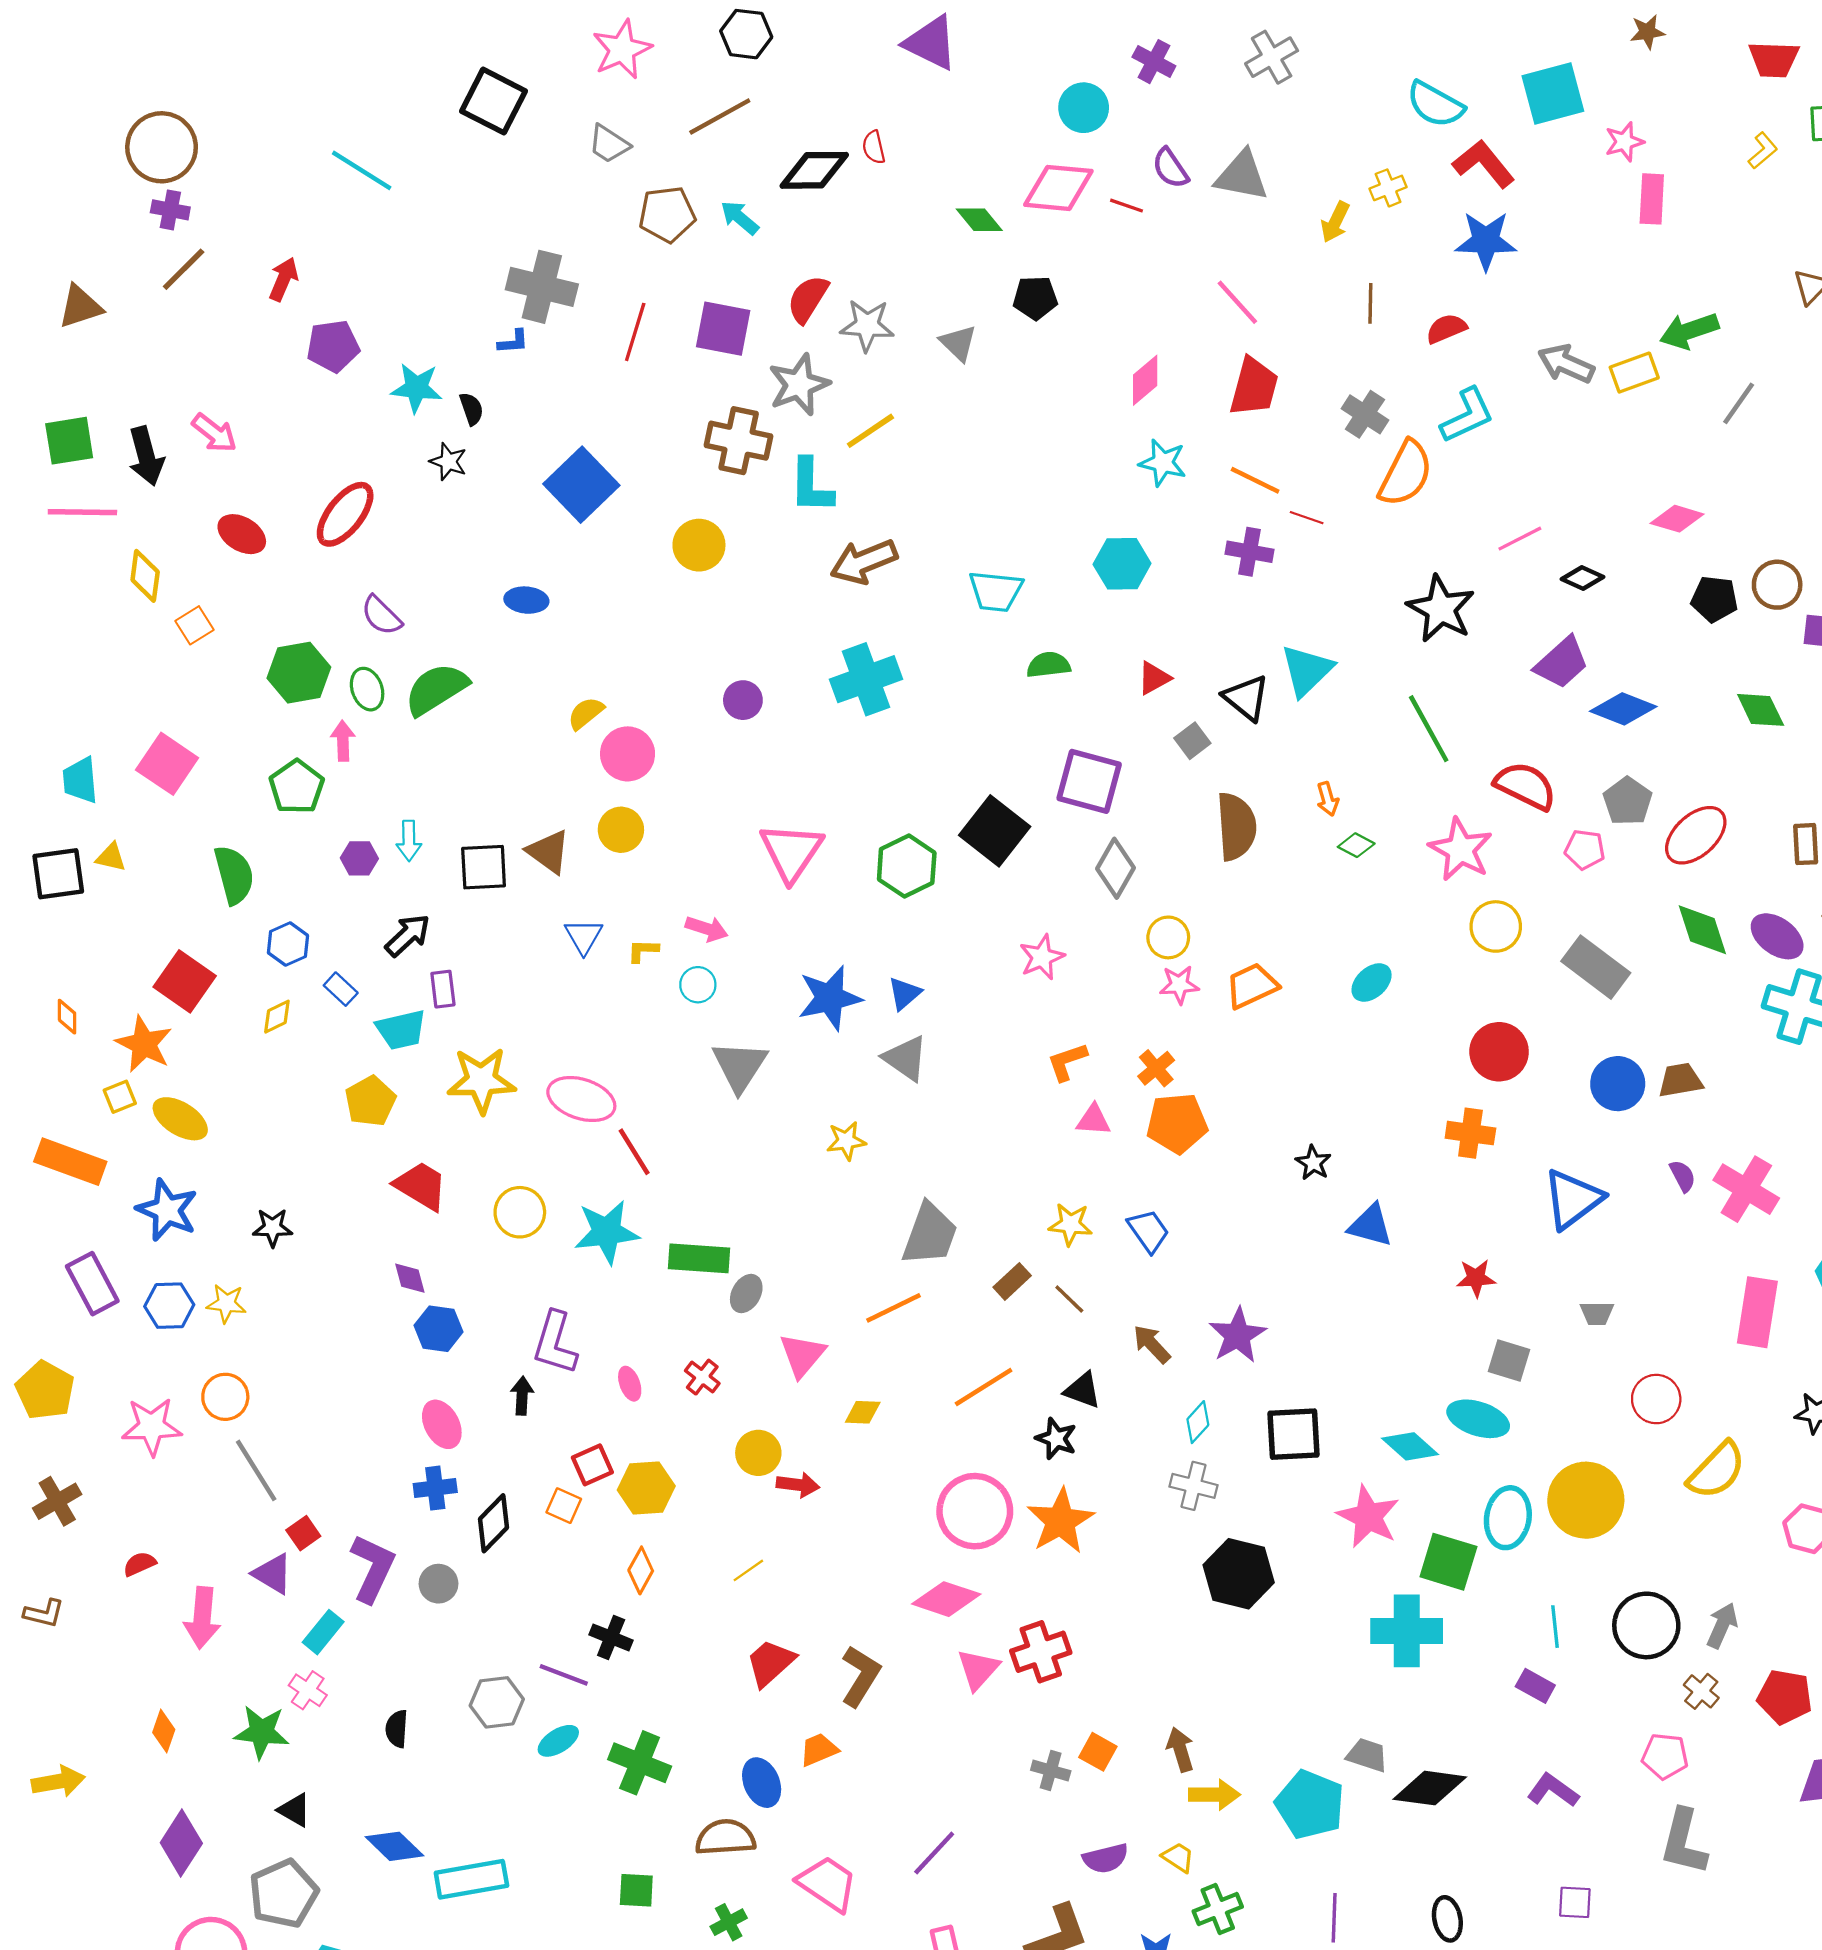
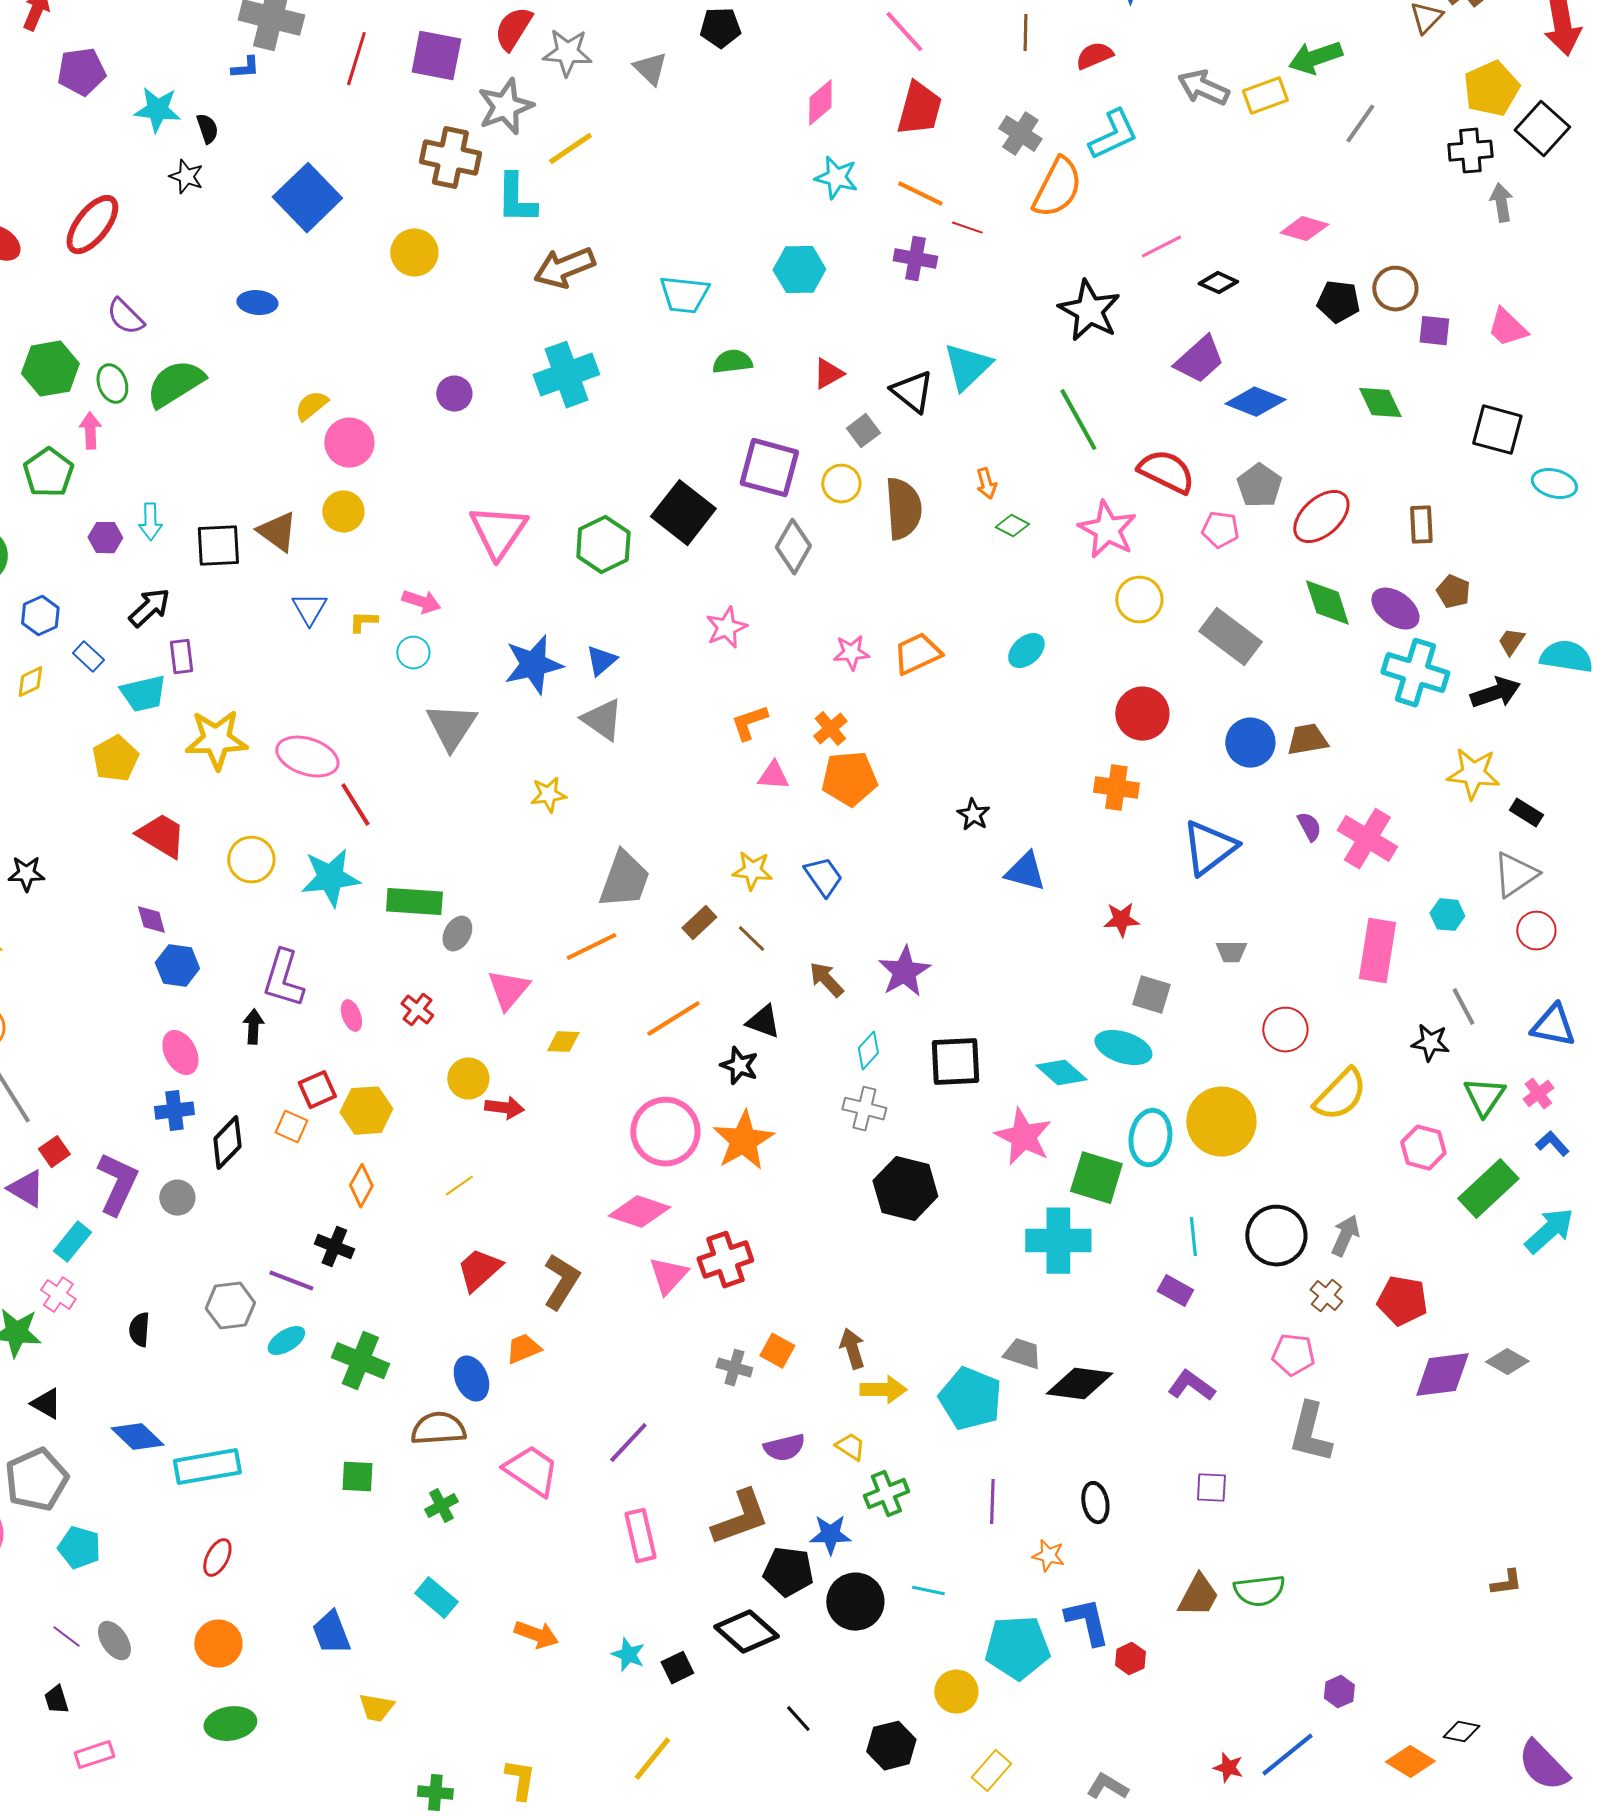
yellow circle: (1168, 937) -> (841, 484), moved

